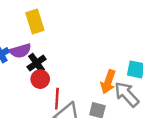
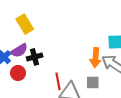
black cross: (37, 63) -> (35, 57), turned 35
red circle: (40, 79) -> (18, 73), moved

